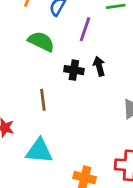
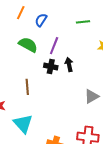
purple line: (85, 29) -> (54, 46), moved
cyan triangle: (39, 151) -> (23, 124), turned 40

